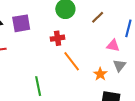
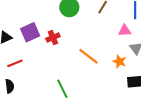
red cross: (58, 38) -> (53, 37), moved

